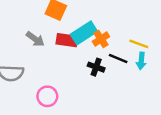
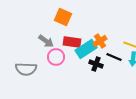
cyan rectangle: (84, 33) -> (86, 49), moved
pink circle: (47, 96) -> (56, 57), moved

